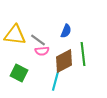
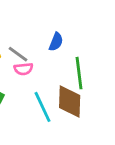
brown diamond: (64, 61) -> (70, 102), moved, turned -60
cyan line: (56, 79) -> (42, 107), turned -40

